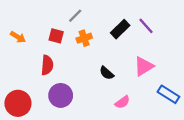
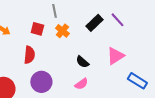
gray line: (75, 16) -> (54, 11), turned -56
orange cross: (84, 38) -> (62, 31), turned -32
pink semicircle: (122, 102) -> (81, 84), moved

